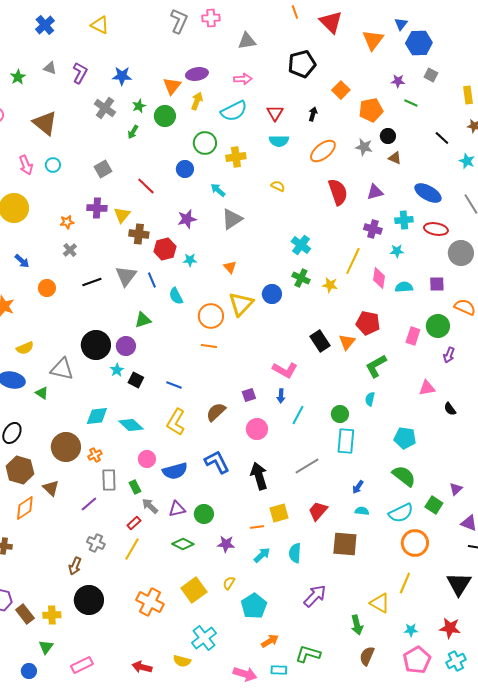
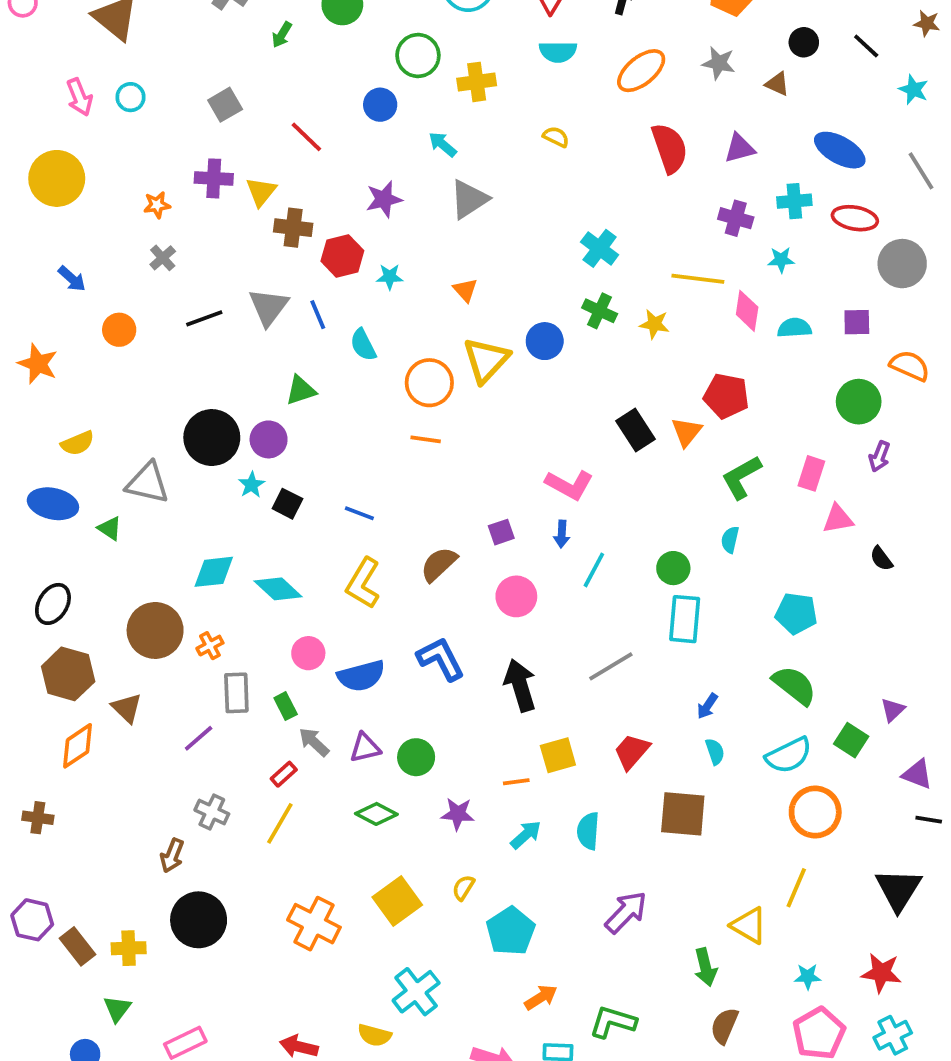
black circle: (388, 136) -> (804, 42), moved
yellow line: (353, 261) -> (698, 279), turned 72
pink rectangle: (413, 336) -> (811, 473), moved
cyan semicircle: (362, 511) -> (715, 751), turned 64

